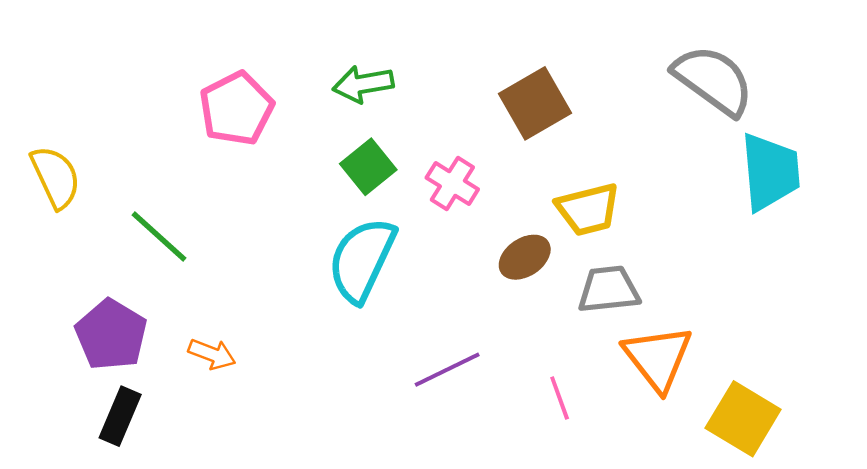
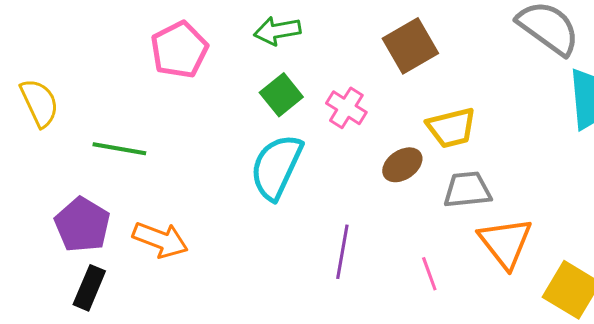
green line: (159, 236) -> (119, 149), turned -32
orange arrow: (212, 354) -> (160, 240), size x1.5
purple line: (447, 370) -> (342, 252), turned -54

